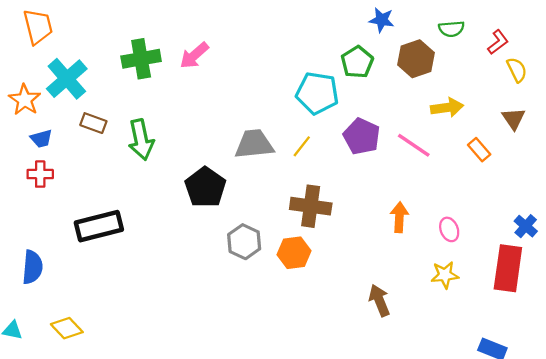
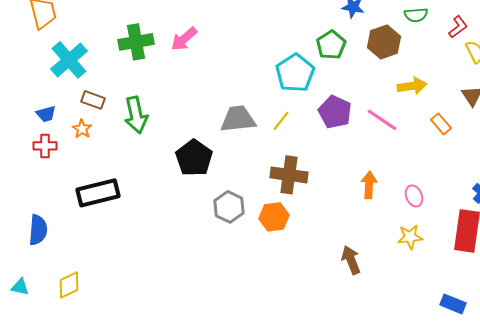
cyan pentagon: (317, 93) -> (295, 73), turned 30
orange star: (25, 100) -> (82, 129), moved, size x0.7
yellow diamond: (67, 328) -> (69, 285), turned -72

